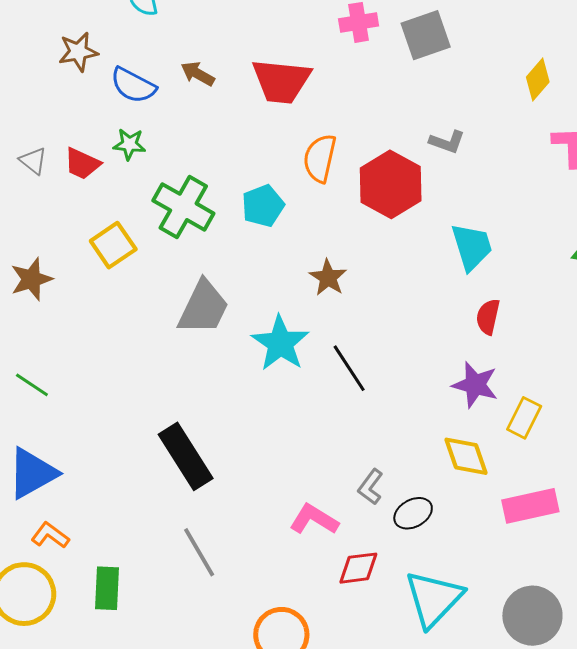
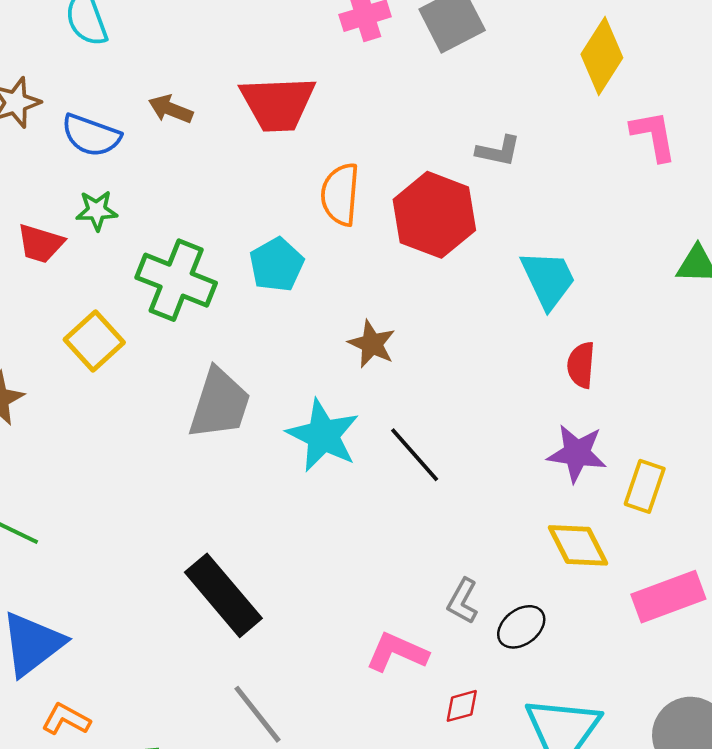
yellow diamond: (538, 79) -> (602, 56), size x1.4
red diamond: (358, 568) -> (462, 706), size x0.7

